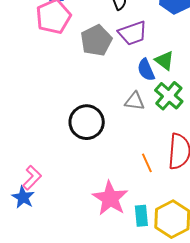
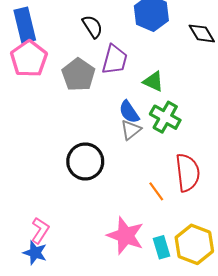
purple trapezoid: (133, 33) -> (115, 60), turned -44
blue semicircle: (146, 70) -> (129, 112), moved
gray triangle: (135, 101) -> (131, 130), turned -35

